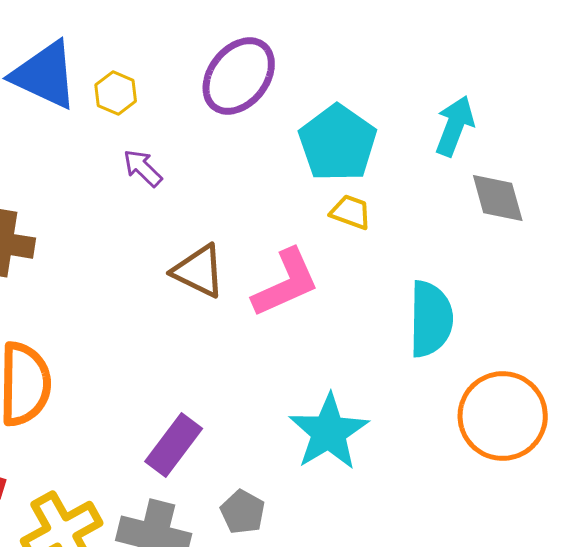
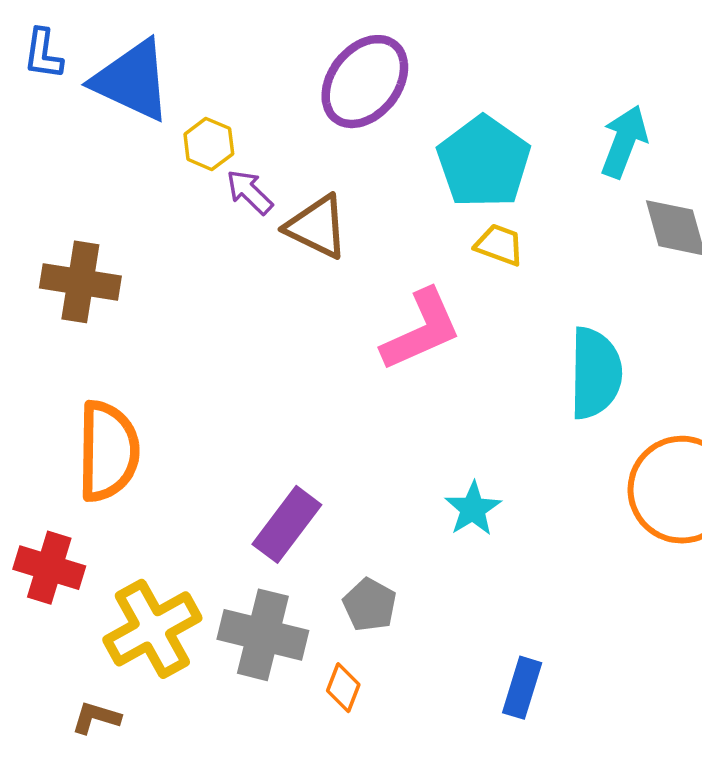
yellow hexagon: (116, 93) -> (209, 144), moved
brown triangle: (199, 271) -> (317, 227), moved
cyan star: (329, 432) -> (473, 509), size x0.6

